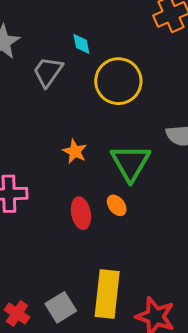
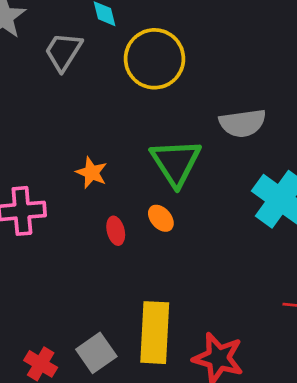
orange star: (75, 151) -> (92, 173), moved
red ellipse: (81, 213) -> (116, 231), size x0.7

